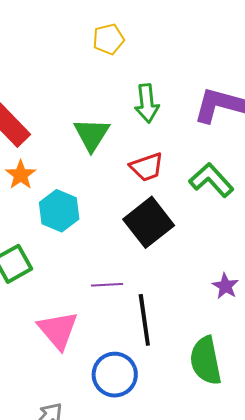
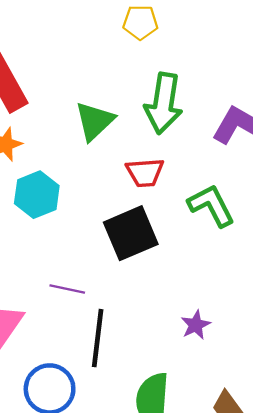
green arrow: (147, 103) -> (164, 103), size x1.4

